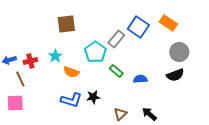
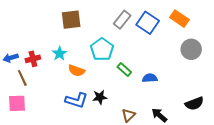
gray rectangle: (116, 39) -> (122, 20), moved
black semicircle: (175, 75) -> (194, 103), moved

